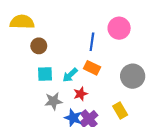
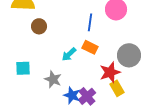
cyan square: (45, 74) -> (23, 68), moved
red star: (80, 94) -> (110, 72), moved, size x1.5
gray star: (53, 101) -> (53, 79), turned 30

